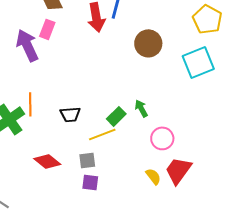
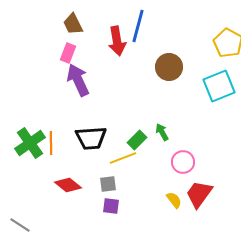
purple arrow: (27, 45) -> (78, 80), moved
orange line: (30, 104) -> (51, 143), moved
black trapezoid: (70, 114) -> (91, 138), size x1.5

